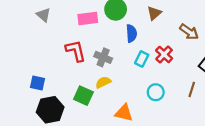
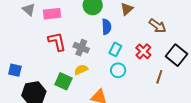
pink rectangle: (88, 18) -> (52, 14), moved
red cross: (164, 54) -> (143, 51), moved
blue square: (38, 83) -> (15, 70), moved
cyan circle: (156, 92) -> (118, 70), moved

